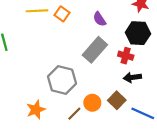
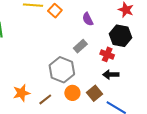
gray rectangle: (95, 50) -> (80, 46), size x0.6
gray hexagon: (62, 80) -> (62, 70), moved
brown line: (74, 114) -> (45, 99), moved

